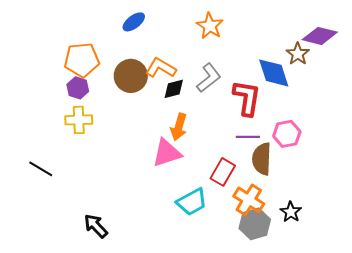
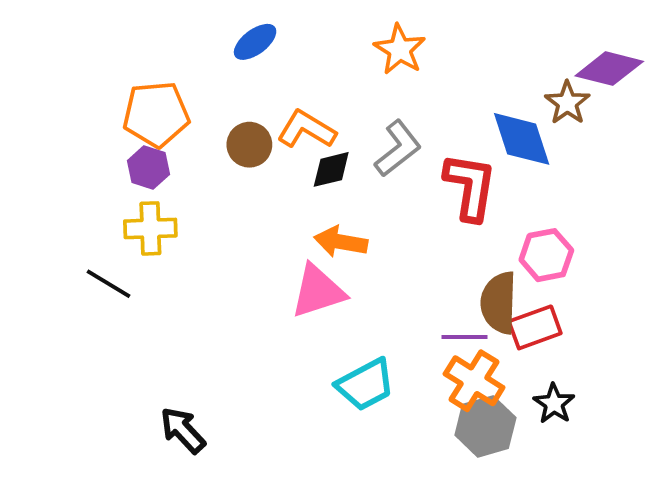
brown circle: (131, 76) -> (249, 145), size x0.7
orange arrow: (179, 127) -> (341, 242), turned 84
purple line: (248, 137) -> (464, 337), moved
black line: (41, 169) -> (109, 284), moved
red rectangle: (223, 172) -> (535, 327), moved, turned 40

